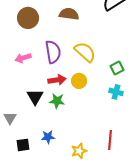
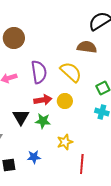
brown semicircle: (69, 14) -> (87, 47), moved
red line: (110, 140) -> (82, 164), moved
yellow star: (79, 151) -> (65, 142), moved

